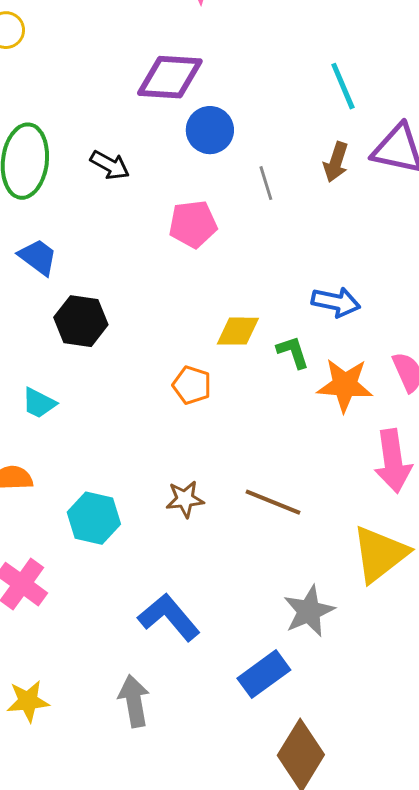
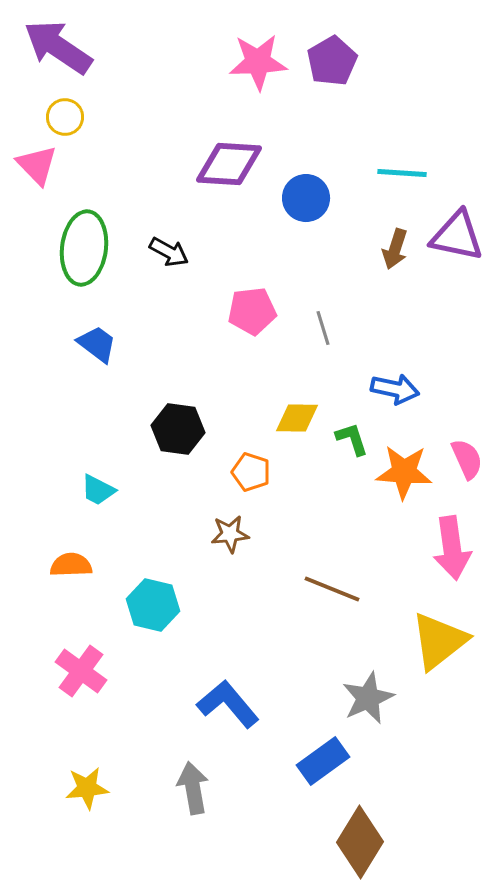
cyan line: (343, 86) -> (402, 173), turned -63
blue circle: (210, 130) -> (306, 198), moved
gray line: (266, 183) -> (323, 328), moved
black hexagon: (81, 321) -> (178, 429), moved
brown star: (185, 499) -> (230, 534), moved

